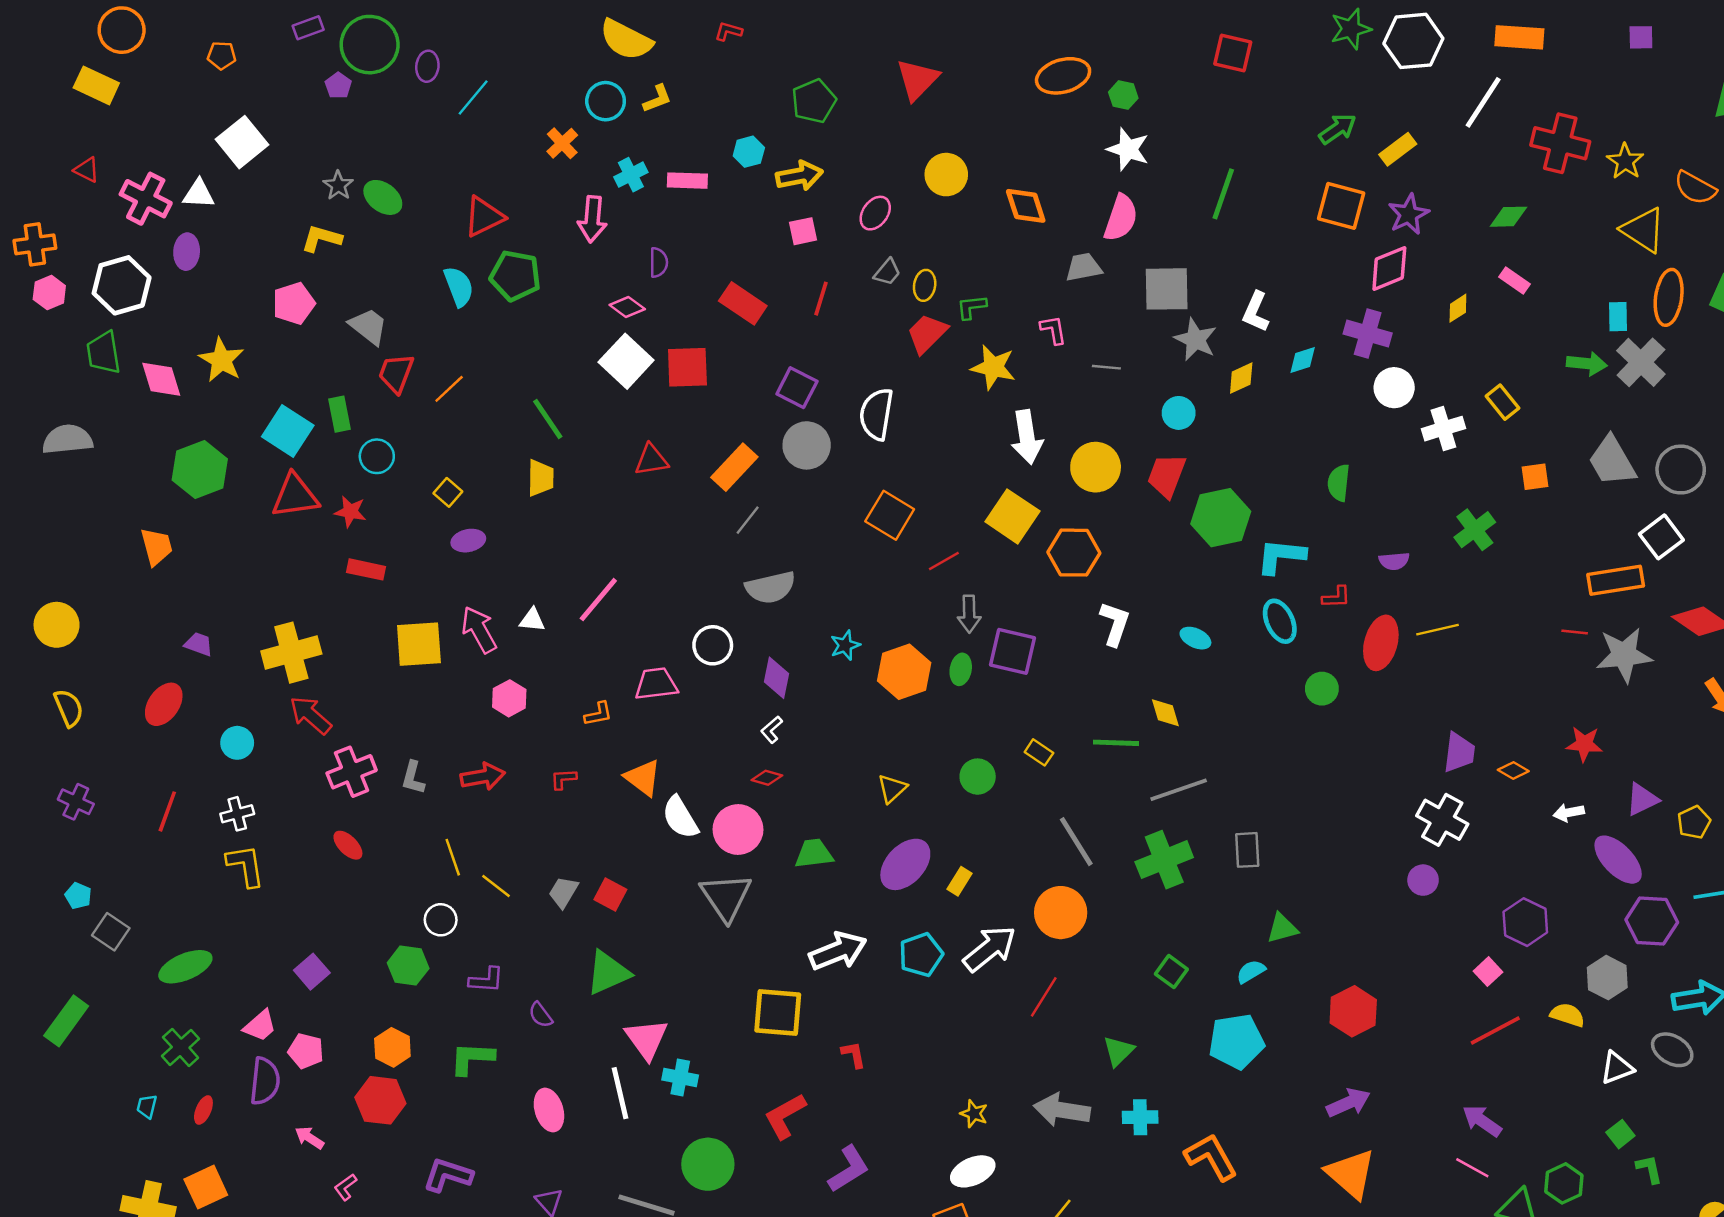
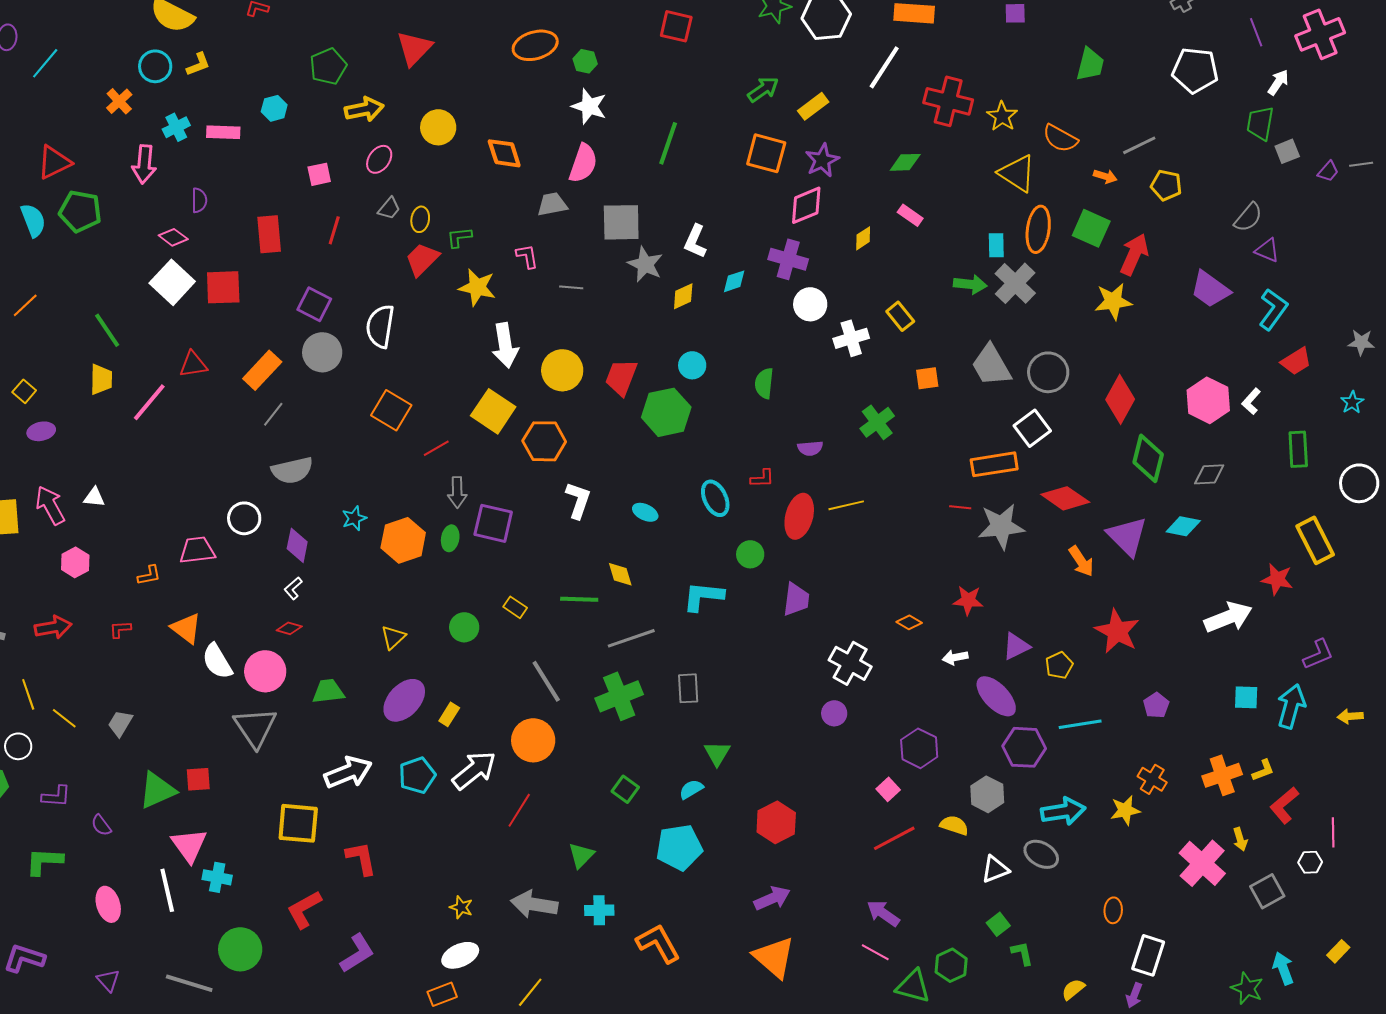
yellow arrow: (799, 176) -> (364, 109), moved
red rectangle: (743, 303) -> (269, 234), turned 51
cyan circle: (1179, 413) -> (692, 365), moved
cyan L-shape: (1281, 556) -> (703, 596), moved
pink line: (598, 600) -> (149, 402), moved
purple trapezoid: (1459, 752) -> (796, 599), moved
red square: (610, 894) -> (198, 779), moved, turned -32
green triangle: (1282, 928) -> (717, 753), turned -44
red L-shape: (854, 1055) -> (361, 858), size x1.5

